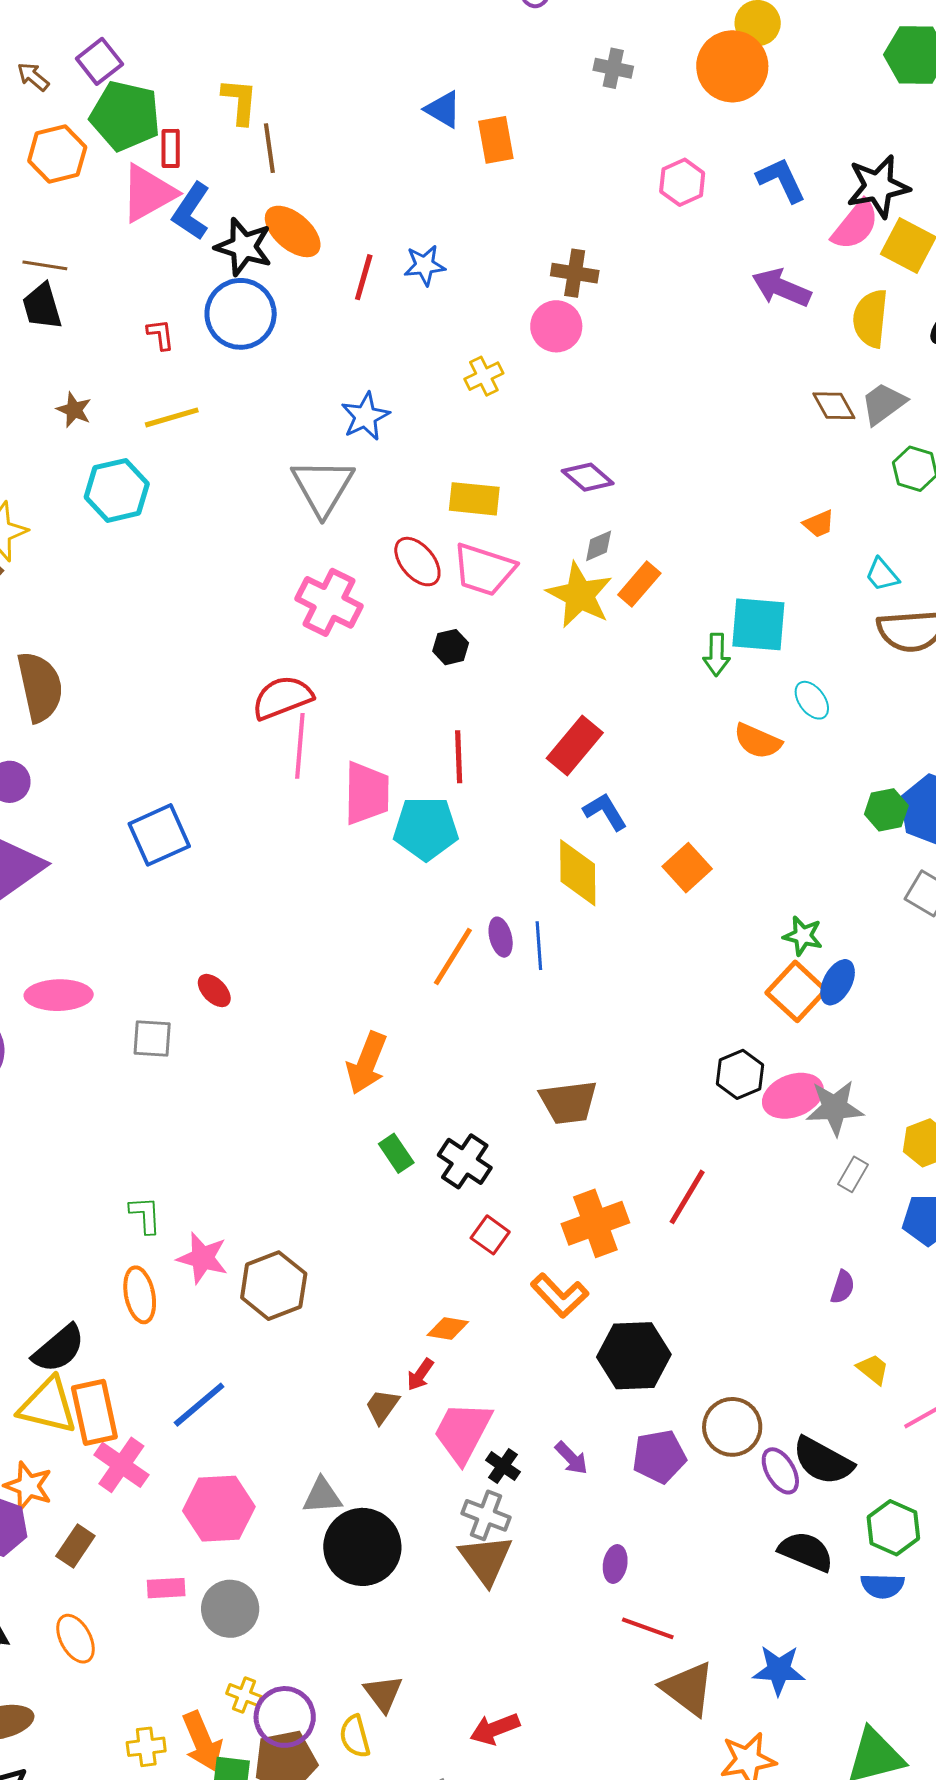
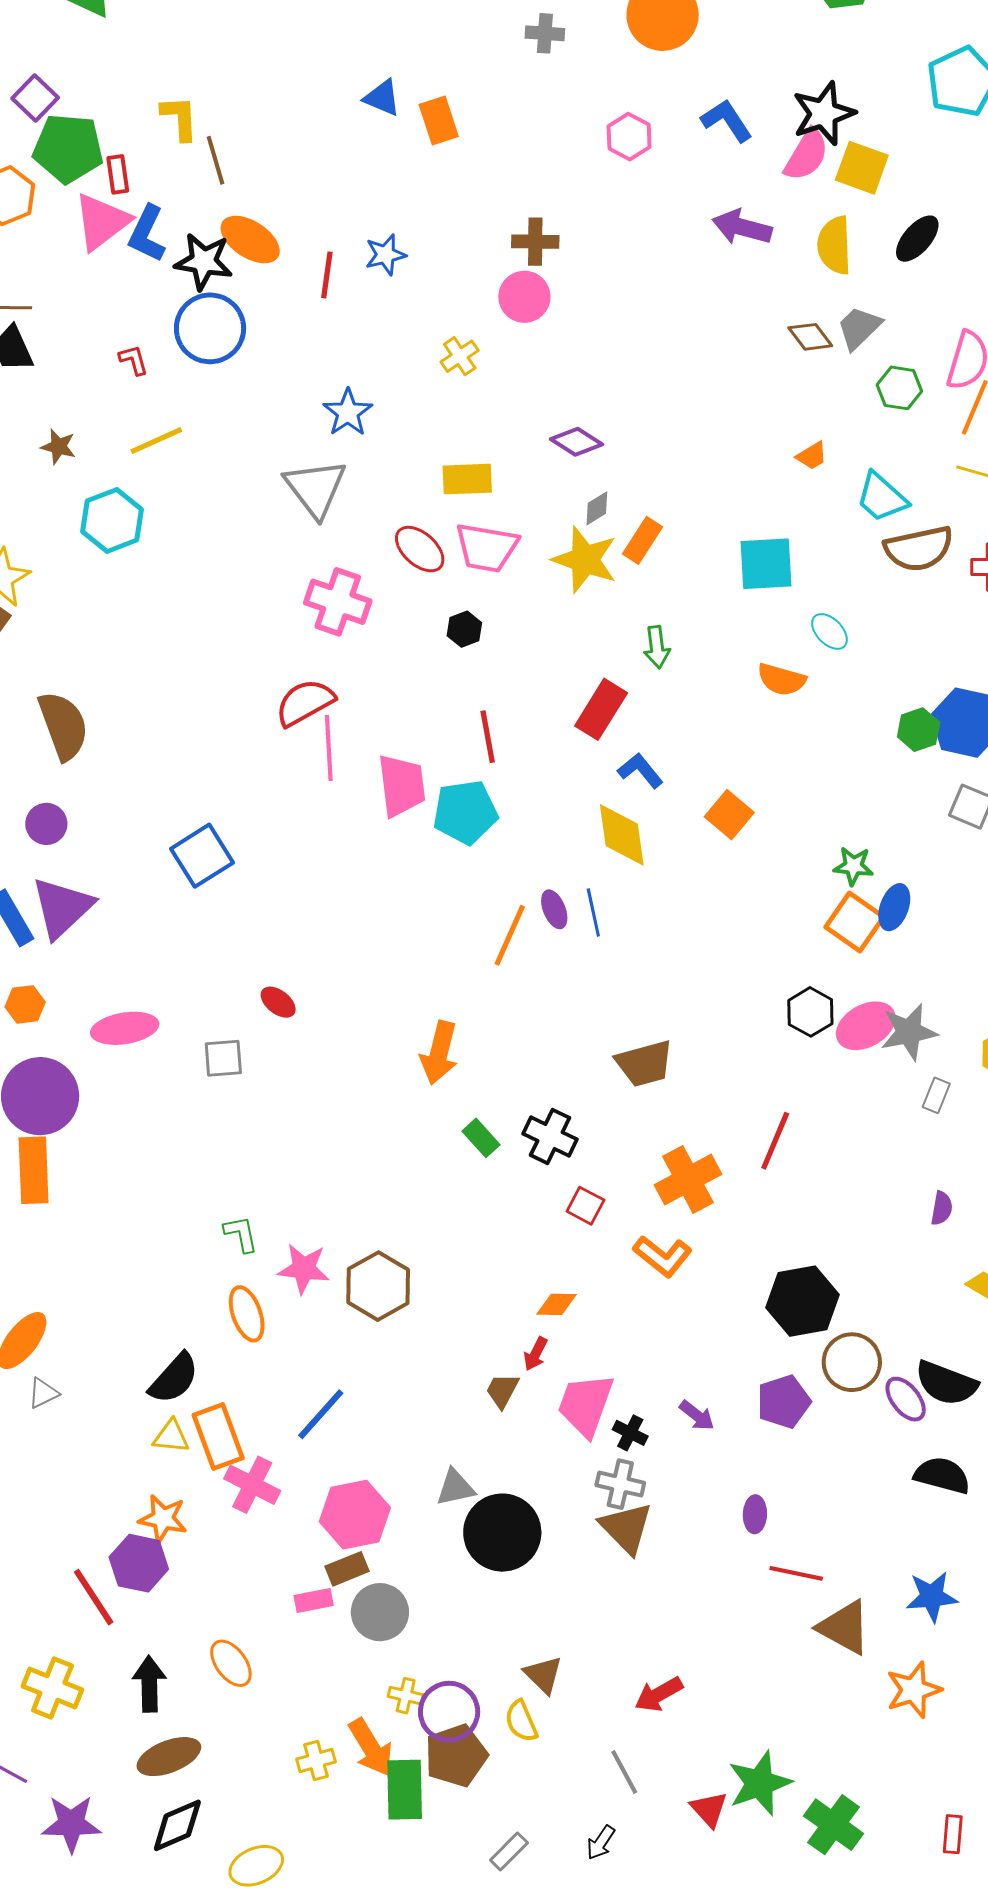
cyan trapezoid: (882, 575) -> (882, 497), size x1.5
green arrow: (717, 655) -> (657, 647), moved
black hexagon: (634, 1356) -> (803, 1301), moved
yellow triangle: (48, 1406) -> (171, 1436), size x0.6
brown rectangle: (75, 1546) -> (347, 1569), moved, turned 42

